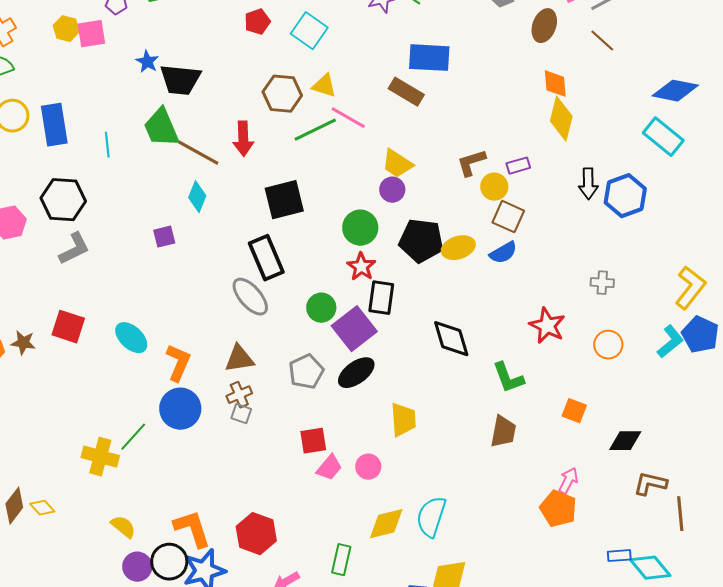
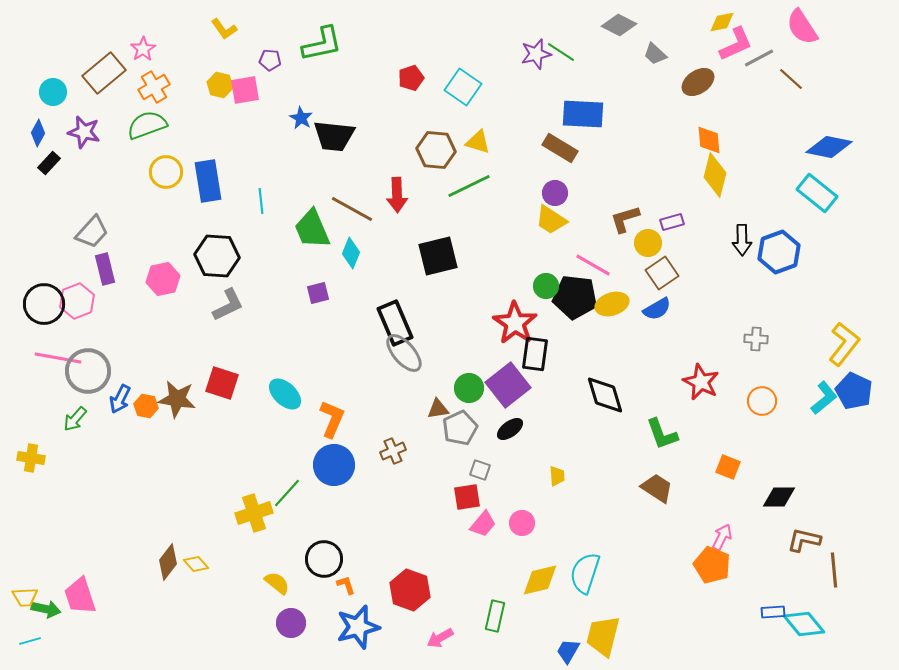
brown ellipse: (544, 26) -> (698, 82), turned 36
brown line: (602, 41) -> (791, 79), moved
pink line: (348, 118) -> (593, 265), moved
green trapezoid: (161, 128) -> (312, 229), moved
purple circle: (392, 190) -> (555, 193), moved
brown square: (508, 217) -> (662, 273), turned 32
green circle: (360, 228) -> (546, 286), moved, size x0.7
black rectangle: (266, 258) -> (395, 323), moved
red star: (361, 267) -> (515, 323), size x1.5
green circle: (321, 308) -> (469, 388), moved
brown star: (23, 343) -> (177, 399), size x1.5
brown triangle: (239, 359) -> (438, 409), moved, size x0.7
black ellipse: (356, 373) -> (510, 429), size x0.7
gray square: (241, 414) -> (480, 470), moved
yellow trapezoid: (403, 420) -> (557, 476), size x0.6
brown trapezoid: (503, 432) -> (657, 488), turned -68
yellow cross: (100, 457) -> (254, 513), turned -33
orange L-shape: (192, 529) -> (346, 585), size x0.5
black circle: (169, 562) -> (324, 559), moved

